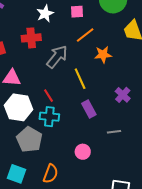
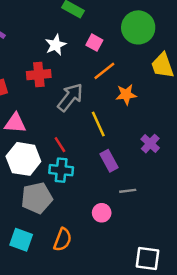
pink square: (77, 12) -> (94, 43), turned 32
gray line: (114, 132) -> (128, 191), moved
gray pentagon: (29, 140) -> (37, 198), turned 30

